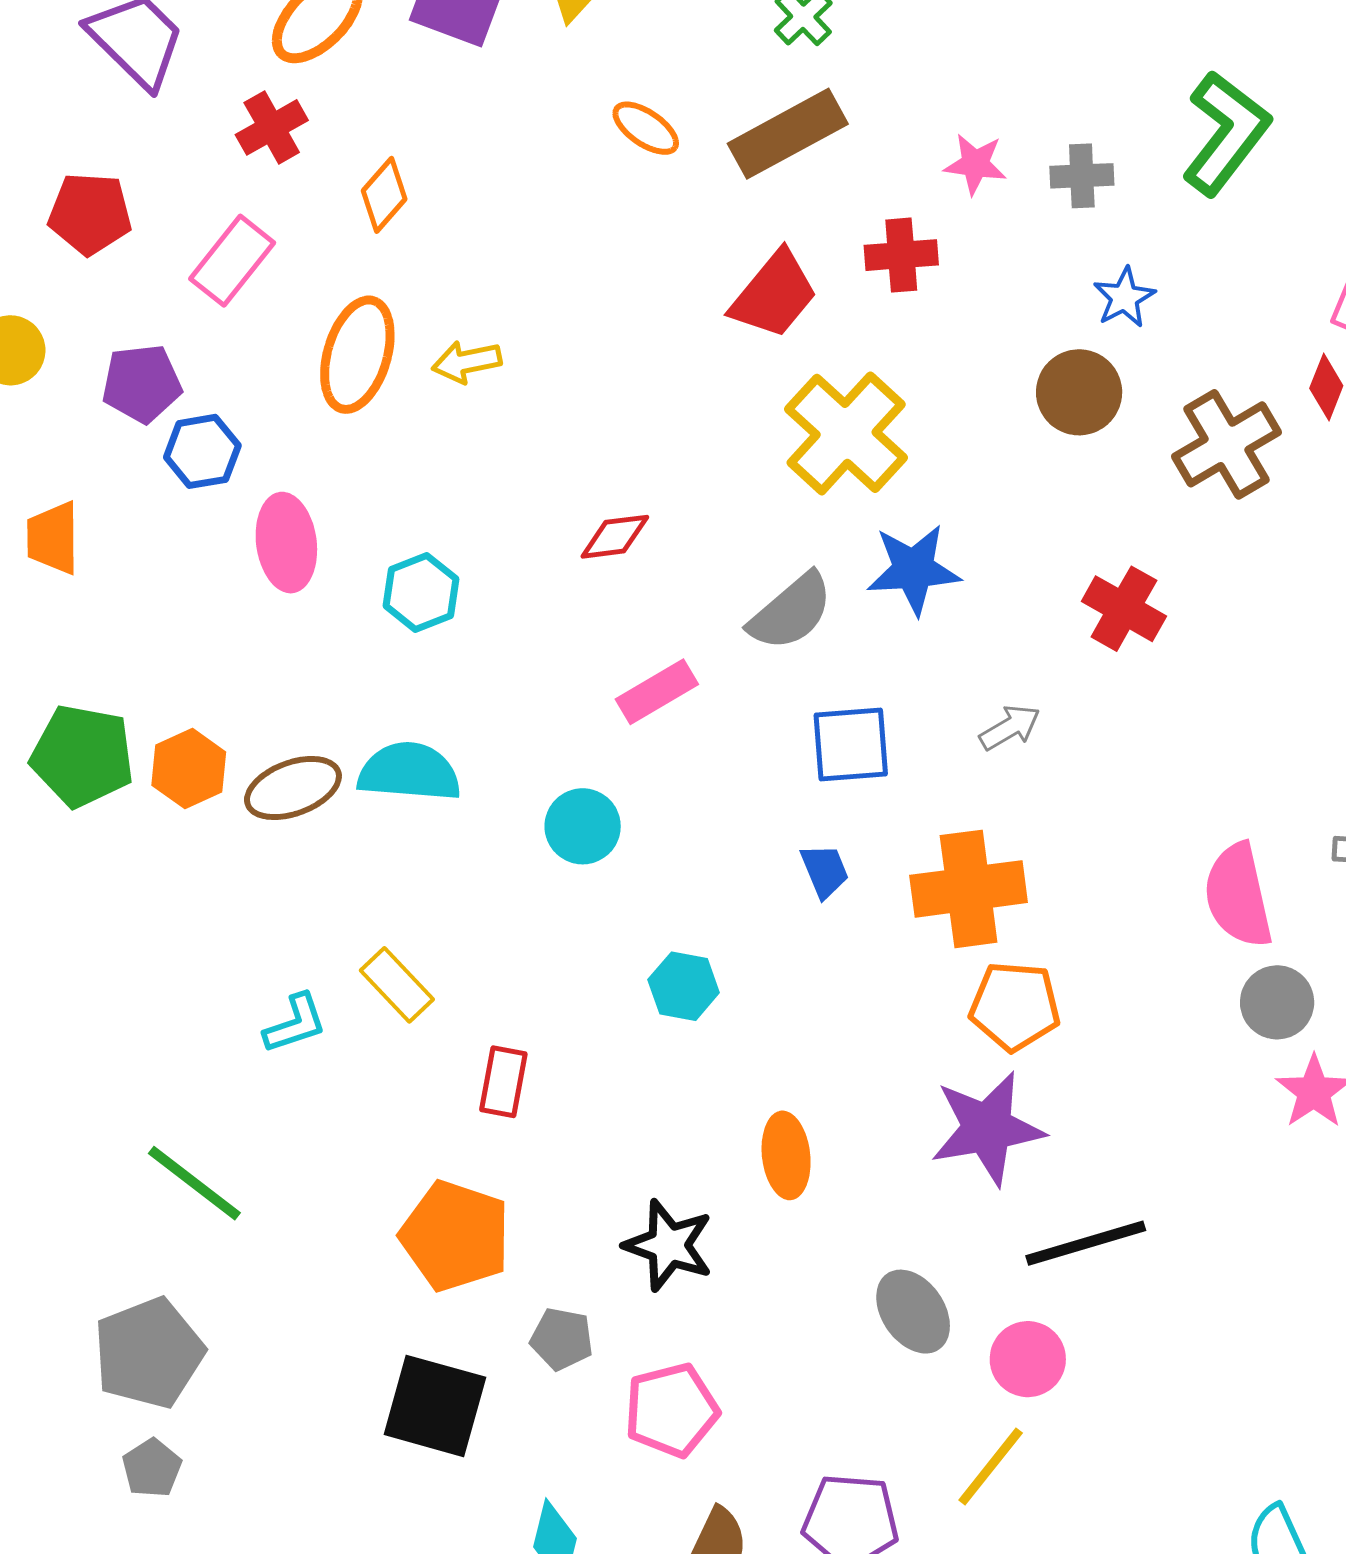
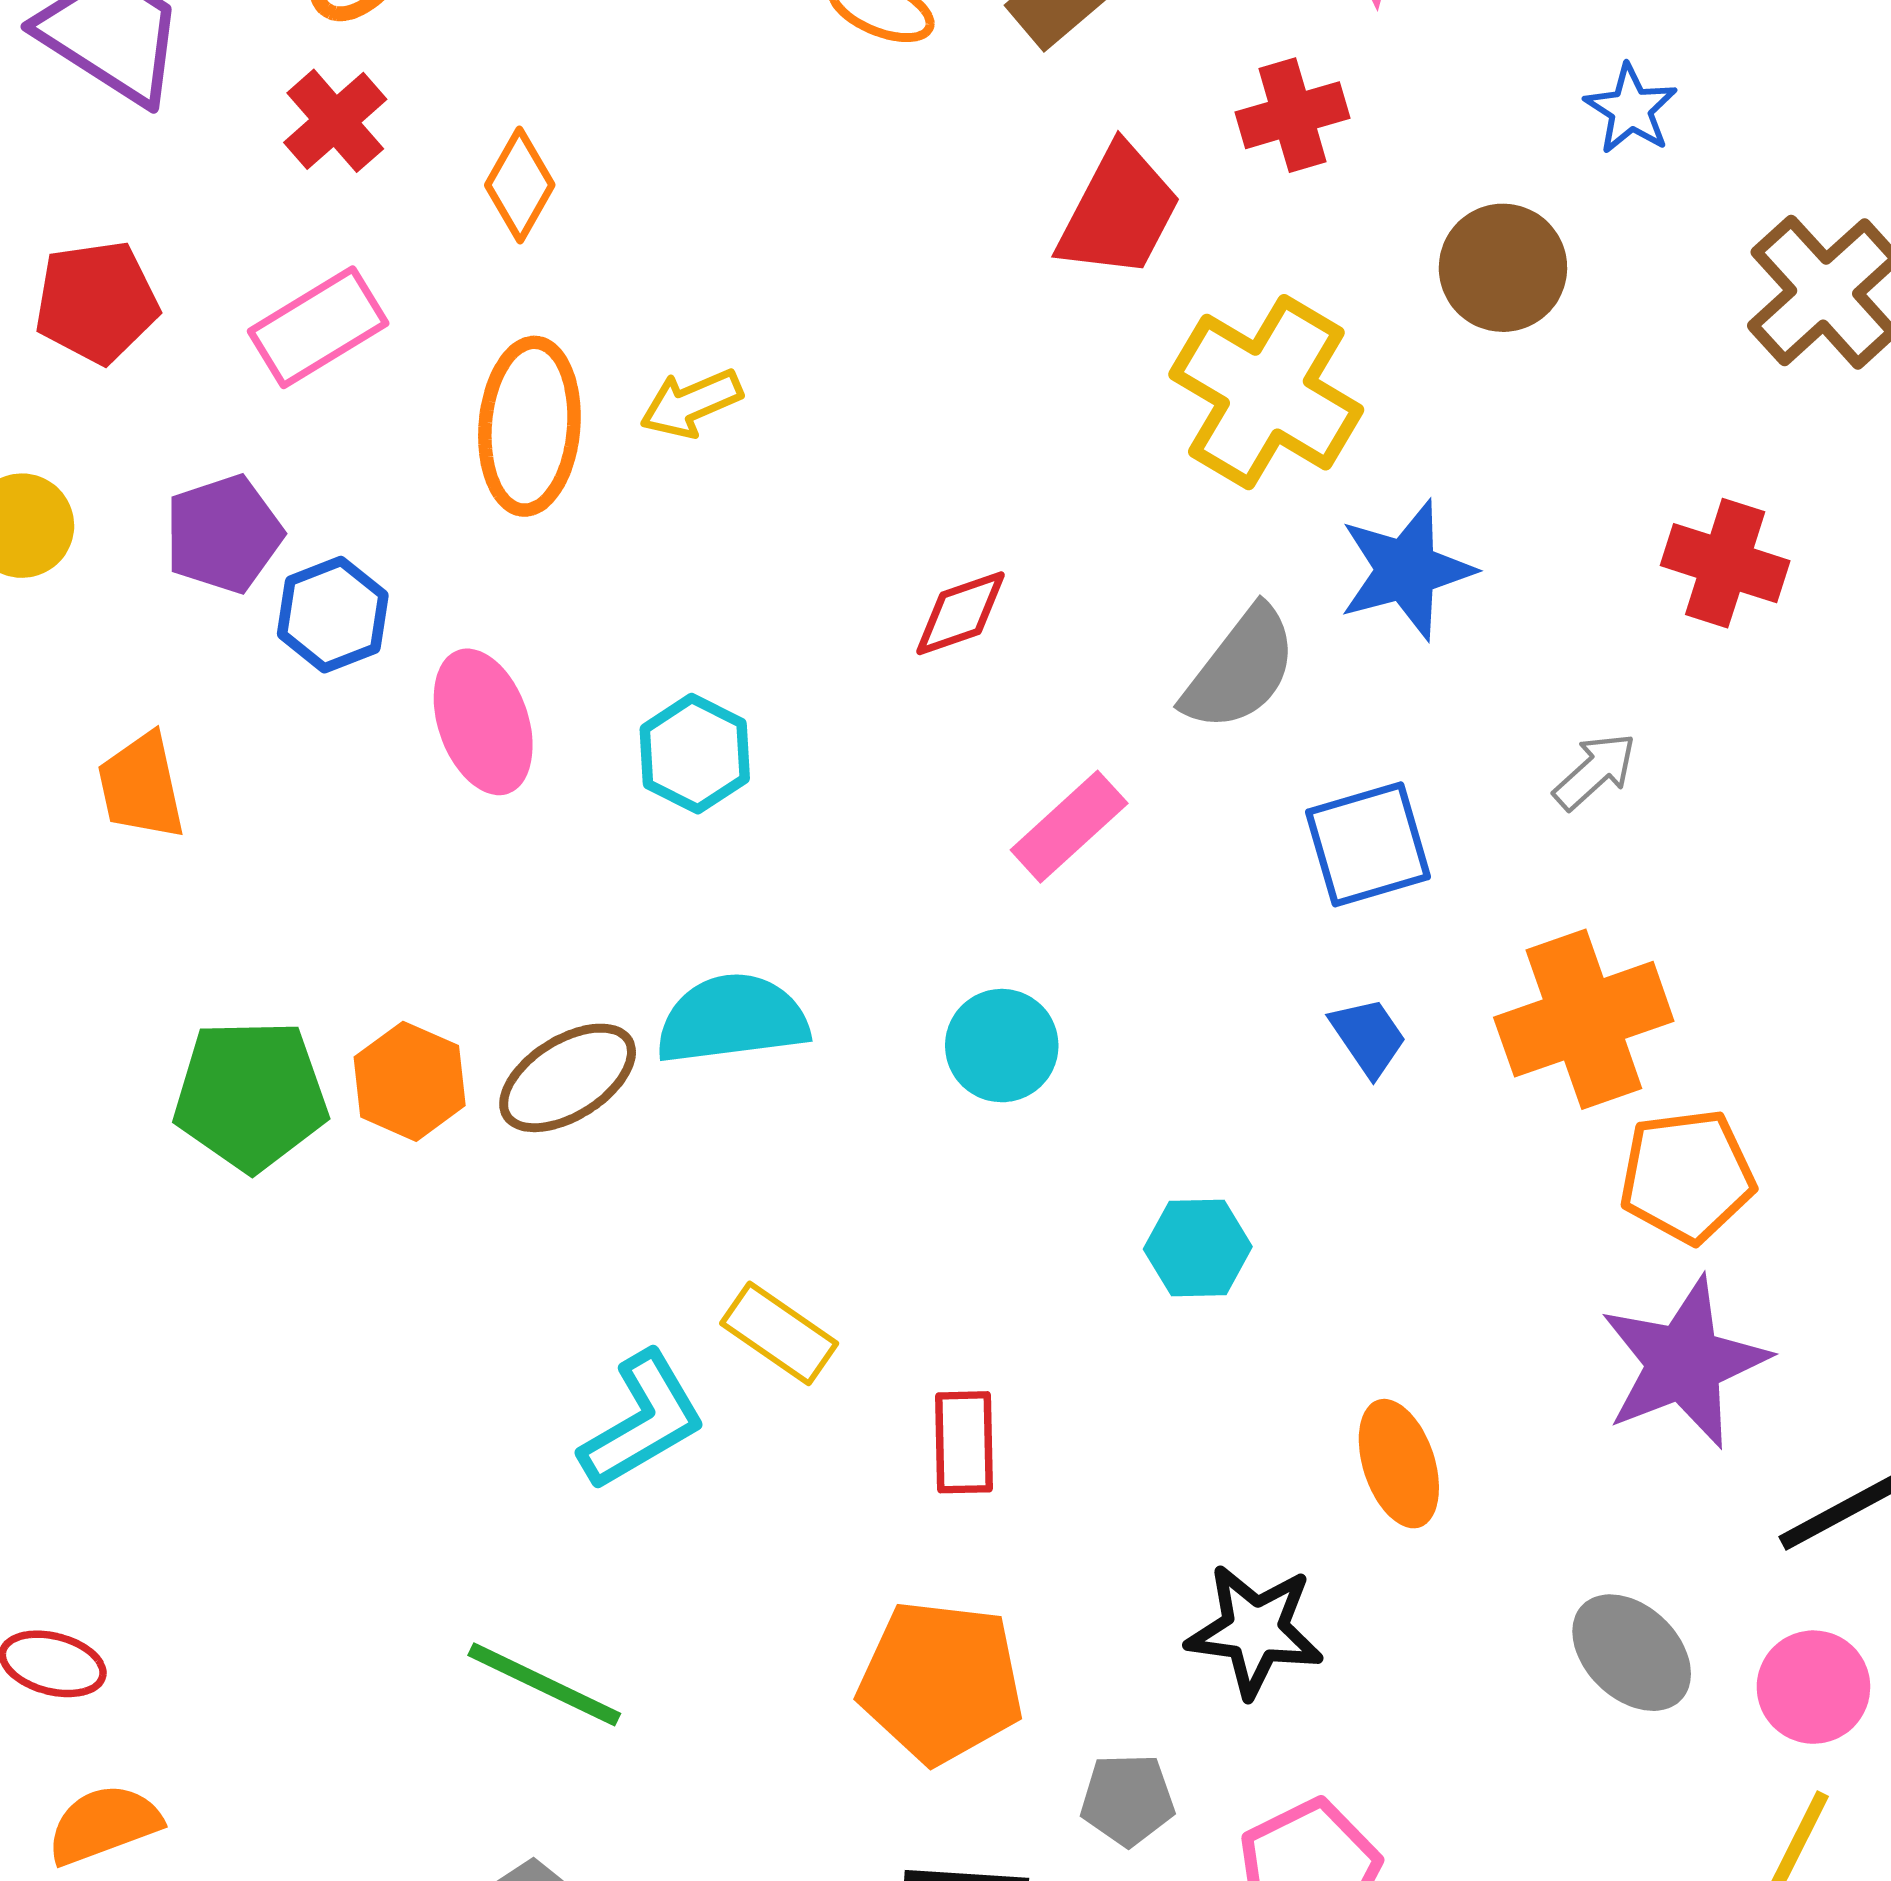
pink rectangle: (232, 261) -> (318, 327), turned 32
brown circle: (1079, 392) -> (1503, 268), moved
cyan L-shape: (295, 1024) -> (642, 1421), size x1.4

